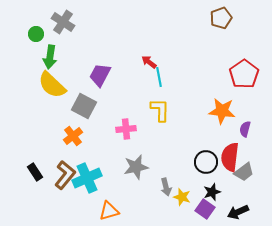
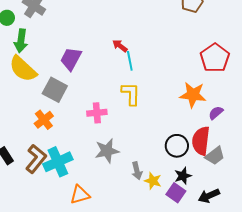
purple semicircle: (245, 129) -> (216, 113), turned 35

